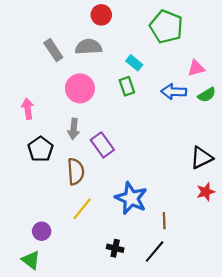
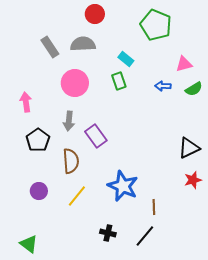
blue arrow: (174, 92) -> (163, 86), size x0.7
purple circle: (42, 231) -> (39, 191), moved

